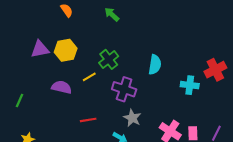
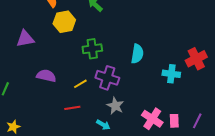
yellow hexagon: (66, 50) -> (64, 22), moved
green cross: (109, 59) -> (92, 49), turned 30
yellow line: (89, 77) -> (80, 84), moved

